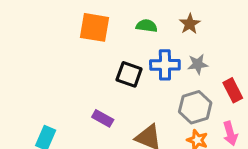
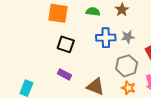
black square: (129, 74) -> (66, 44), moved

